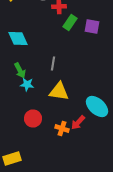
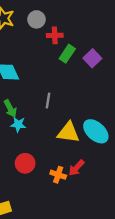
purple square: (92, 26) -> (92, 58), turned 35
yellow triangle: (59, 92) -> (68, 132), moved
cyan ellipse: (97, 106) -> (96, 131), moved

